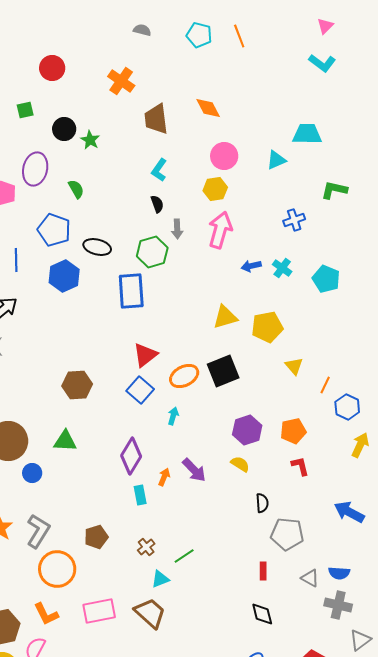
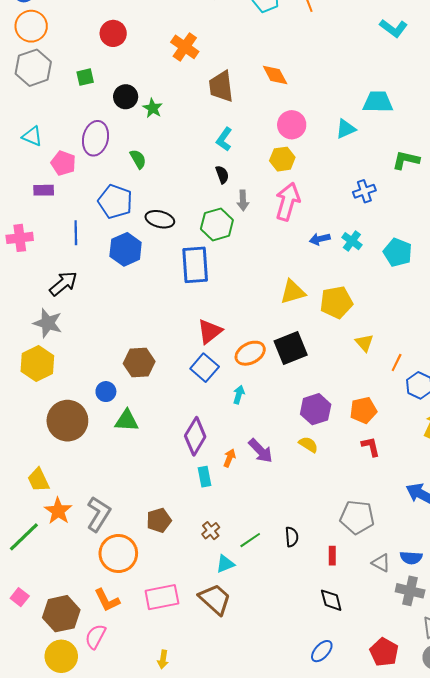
blue circle: (32, 473) -> (106, 392), moved
black semicircle: (262, 503) -> (292, 537), moved

